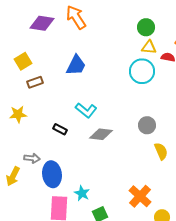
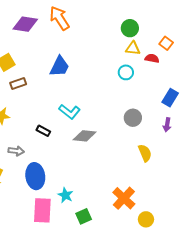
cyan circle: (142, 71) -> (126, 72), size x0.6
gray circle: (147, 125) -> (133, 118), moved
gray arrow: (32, 158) -> (16, 151), moved

